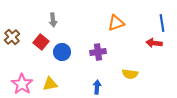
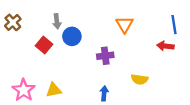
orange triangle: (116, 23) -> (125, 25), turned -42
brown cross: (12, 37) -> (13, 22), moved
blue circle: (62, 52) -> (72, 36), moved

